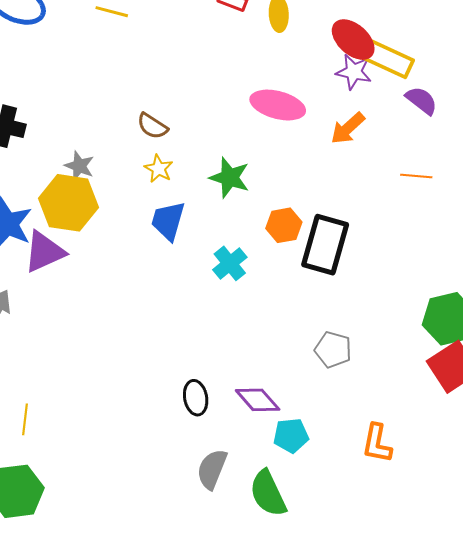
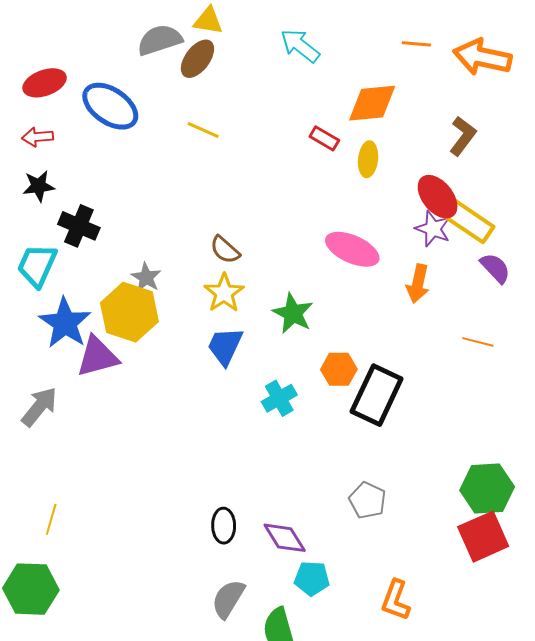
orange arrow: (348, 128) -> (418, 284), turned -45
yellow star: (159, 169) -> (224, 293), size x1.4

